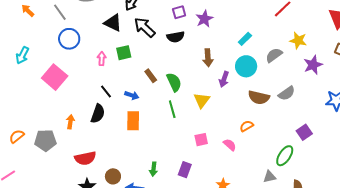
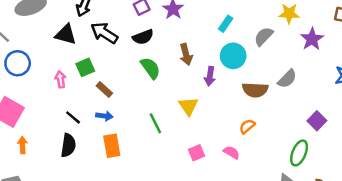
brown rectangle: (151, 76) -> (104, 89), moved
green semicircle: (174, 82) -> (150, 68), moved
orange arrow: (70, 122) -> (22, 145), moved

